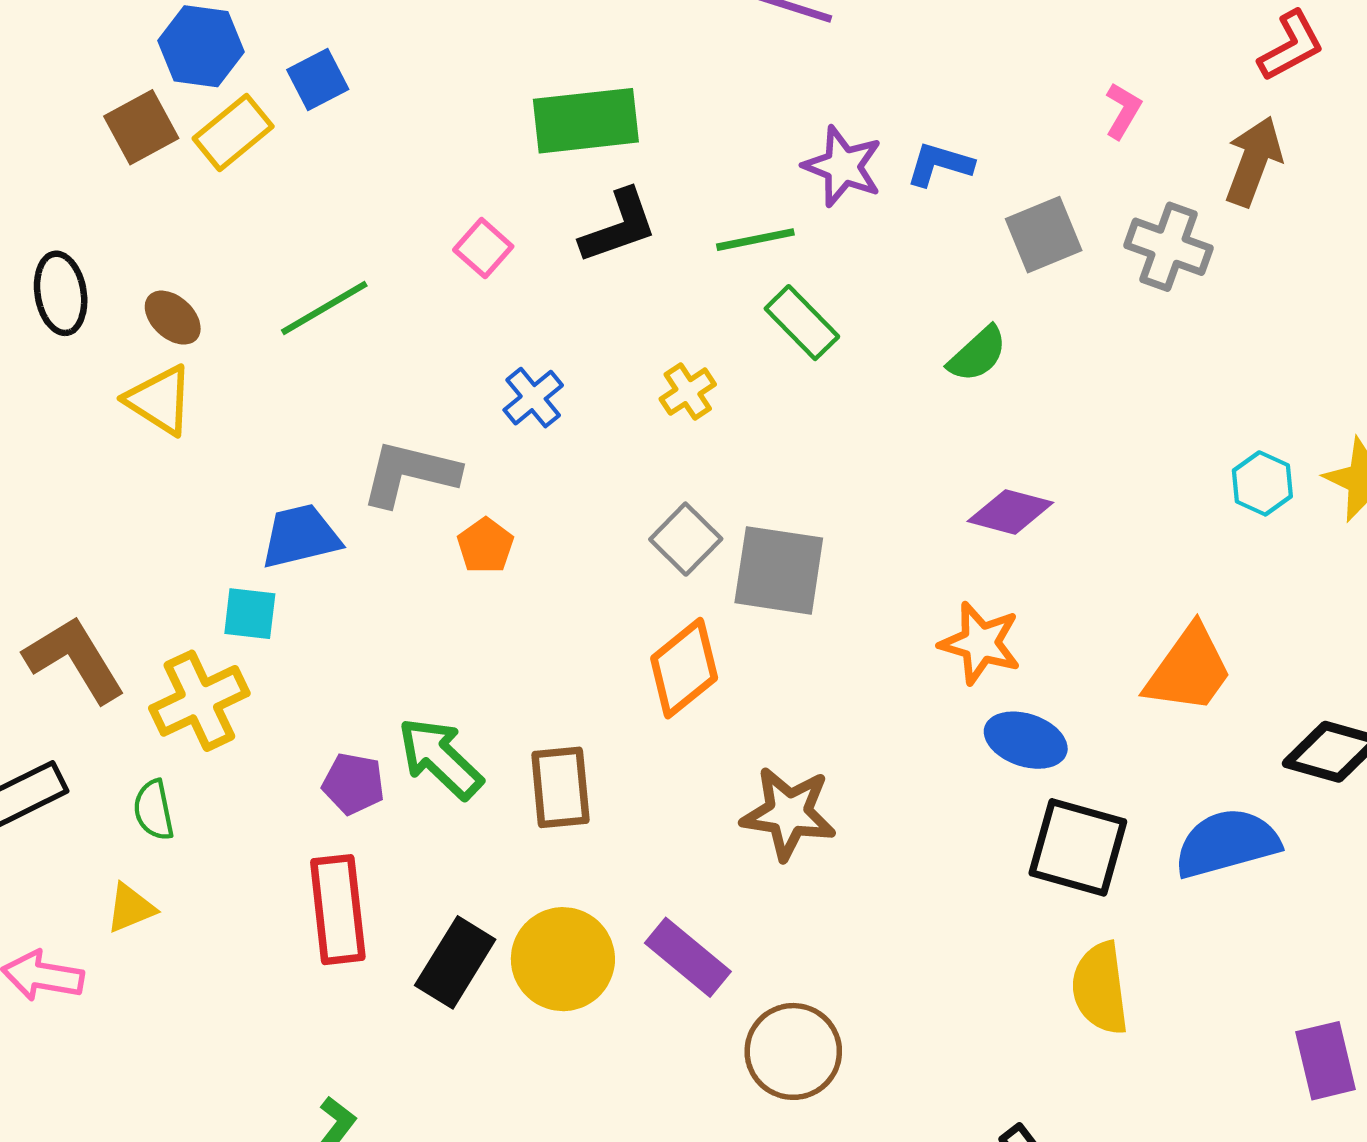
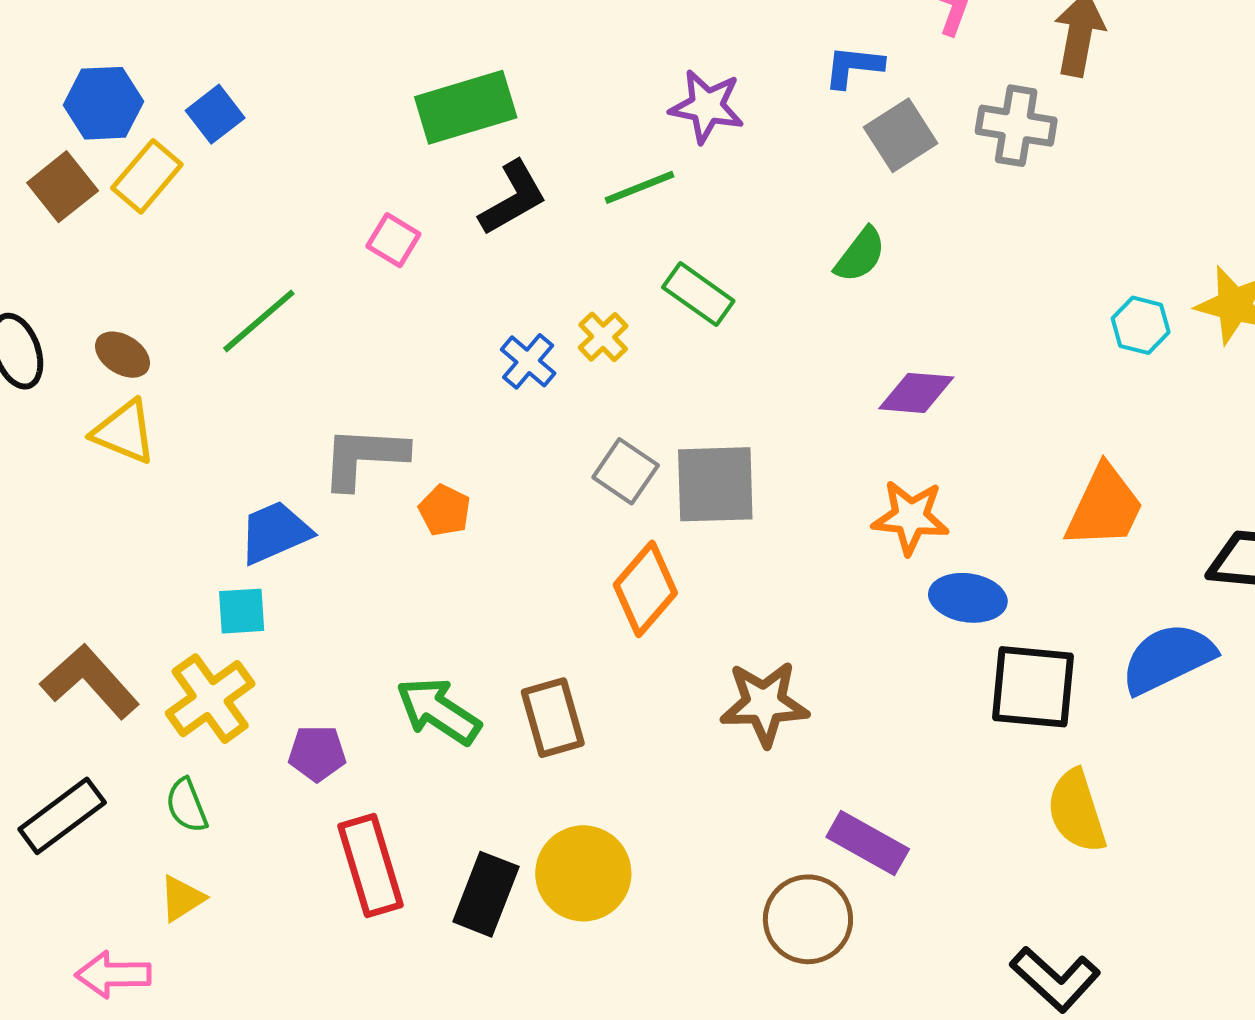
blue L-shape: (940, 164) -> (854, 67), moved
green rectangle: (802, 323) -> (698, 294), moved
blue cross: (533, 398) -> (528, 361), moved
purple pentagon: (353, 784) -> (317, 753), moved
purple rectangle: (688, 957) -> (868, 843), moved

